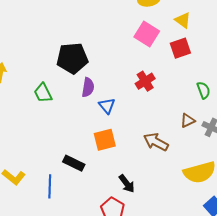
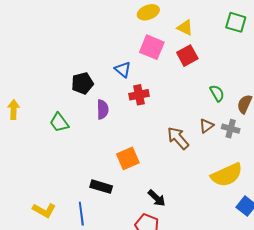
black pentagon: (72, 58) -> (82, 83), size x0.7
red cross: (145, 81) -> (139, 95), moved, turned 30
blue triangle: (107, 106) -> (123, 70), moved
brown arrow: (156, 142) -> (178, 138), moved, turned 30

